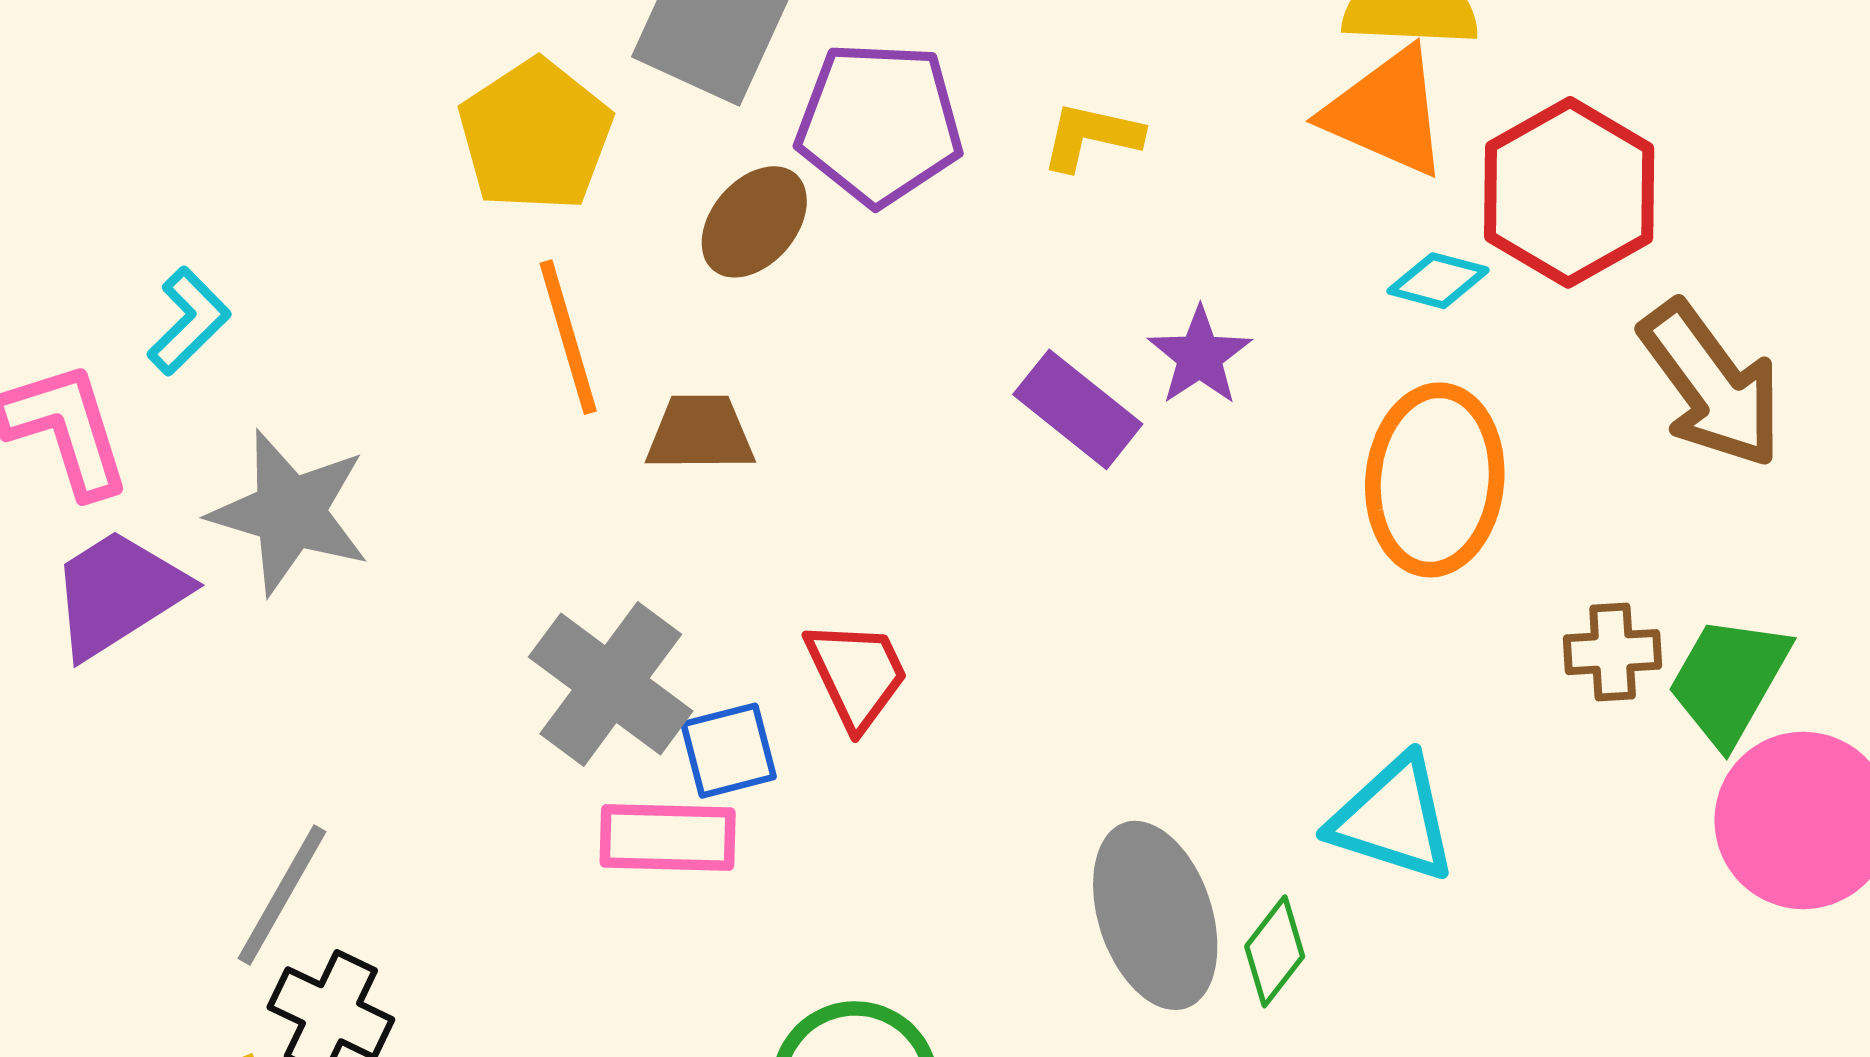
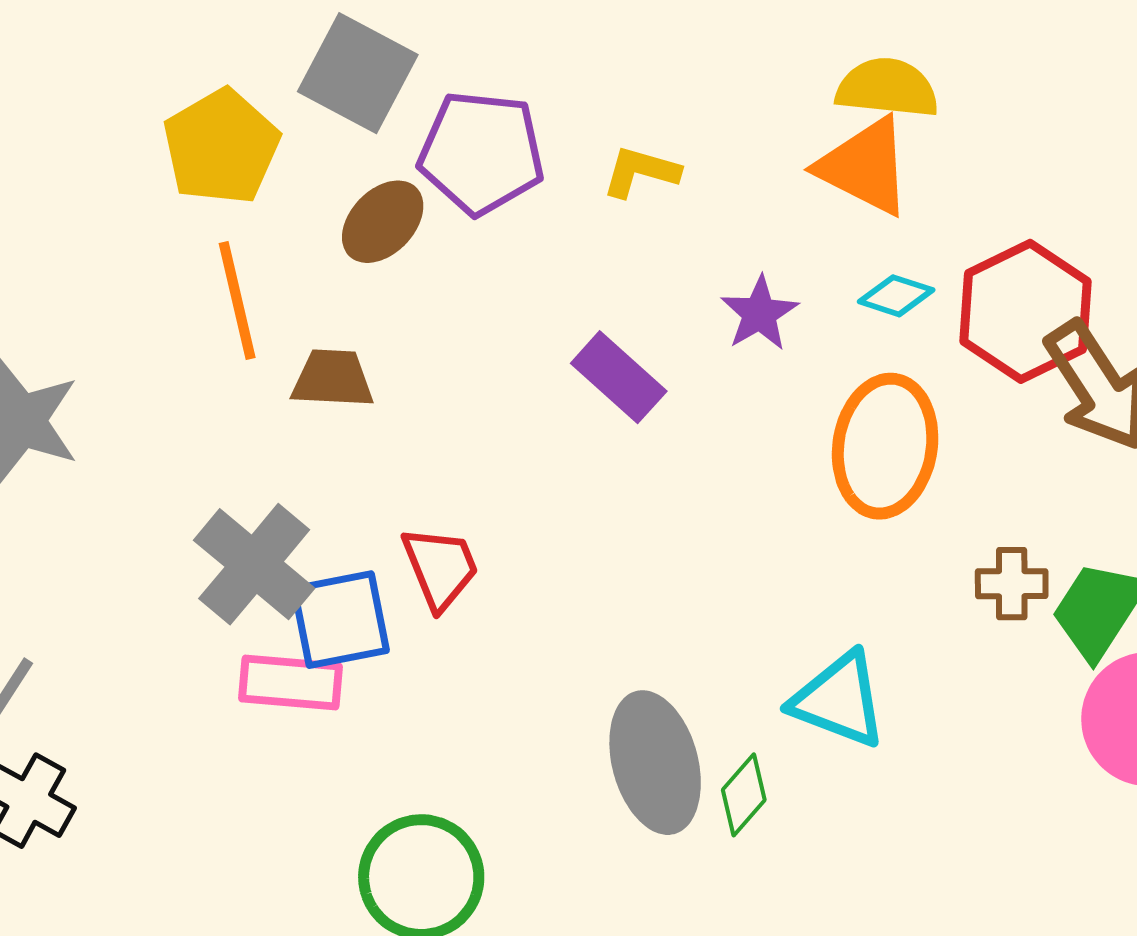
red hexagon: (1569, 192) -> (1025, 311), moved
purple star: (1200, 356) -> (759, 313), moved
blue square: (729, 751) -> (340, 620), size x1.4

